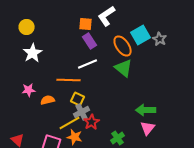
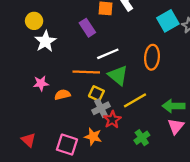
yellow circle: (27, 27) -> (34, 21), moved
purple rectangle: (90, 41) -> (87, 28), moved
orange ellipse: (123, 46) -> (152, 57), moved, turned 40
green triangle: (124, 68) -> (118, 75), moved
yellow line: (70, 123) -> (135, 100), moved

